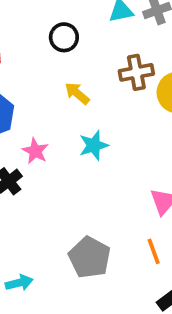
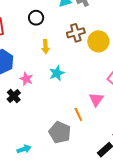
yellow arrow: (77, 93) -> (46, 47), turned -128
orange line: (154, 251) -> (78, 114), moved

